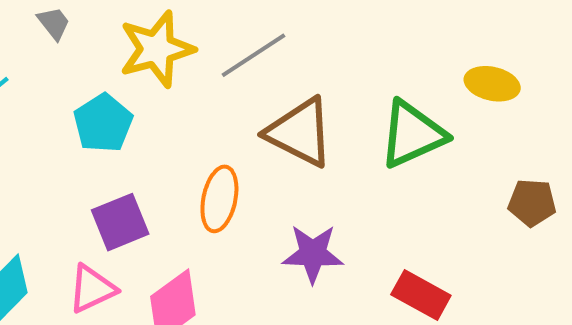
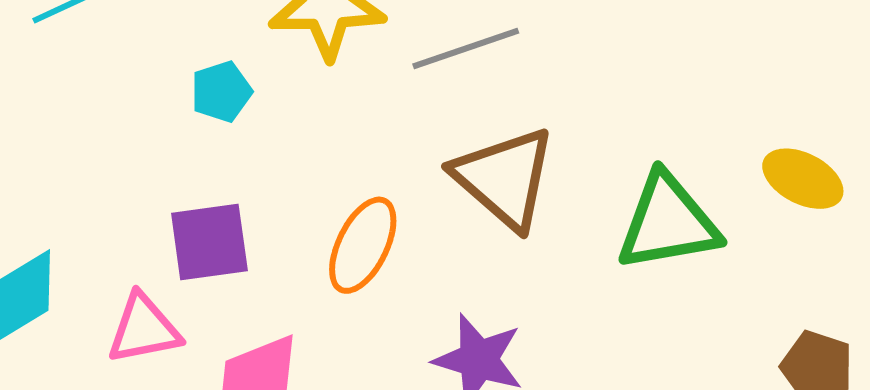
cyan pentagon: (103, 123) -> (221, 92), size x0.7

